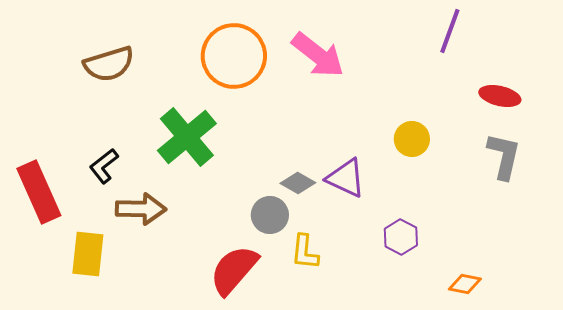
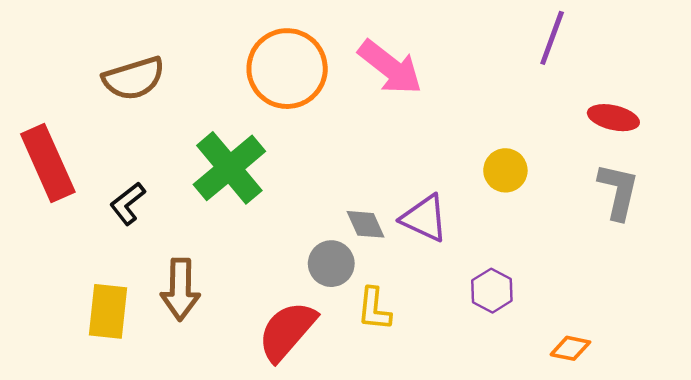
gray diamond: (298, 183) -> (366, 224), turned 36
red rectangle: (39, 192) -> (48, 163), moved
brown arrow: (141, 209) -> (180, 289), moved, turned 90

